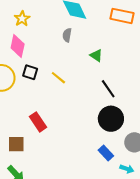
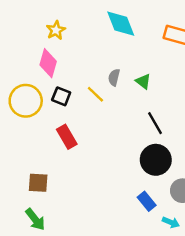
gray semicircle: (67, 35) -> (114, 77), moved
yellow line: (58, 78) -> (95, 94), moved
red rectangle: (38, 122) -> (67, 137), moved

